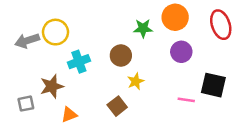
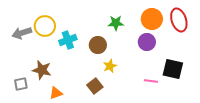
orange circle: (175, 17) -> (152, 19), moved
cyan cross: (79, 62) -> (68, 40), moved
brown star: (52, 86) -> (42, 70), turned 30

